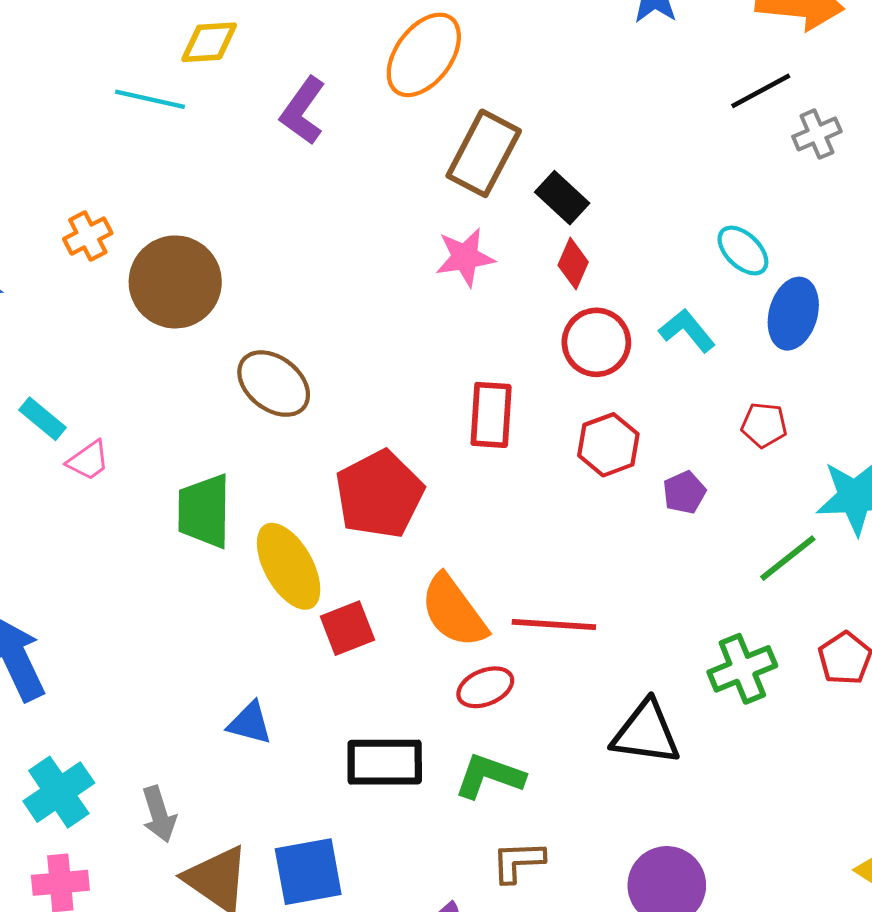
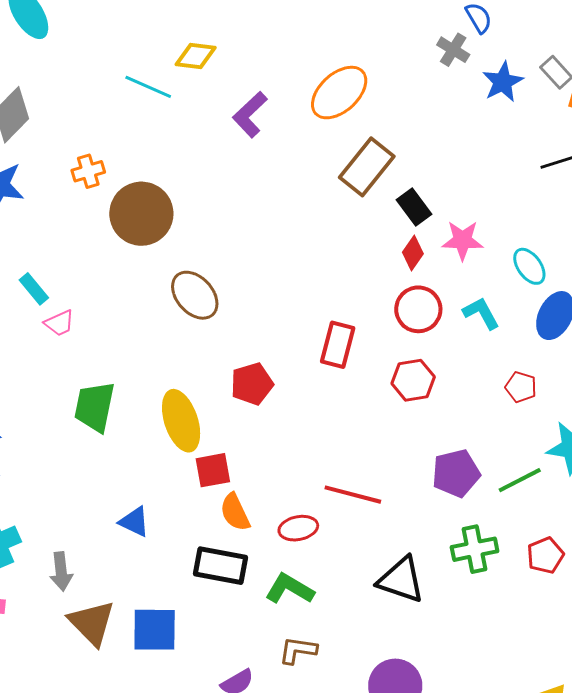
pink star: (465, 257) -> (463, 240), moved
purple pentagon: (684, 492) -> (456, 473), moved, size x1.6
red pentagon: (379, 494) -> (252, 384), size x0.7
green trapezoid: (204, 511) -> (95, 407), moved
orange semicircle: (454, 611) -> (235, 512), moved, size x0.7

